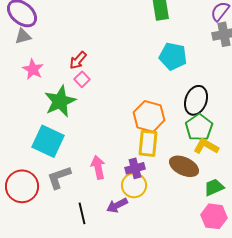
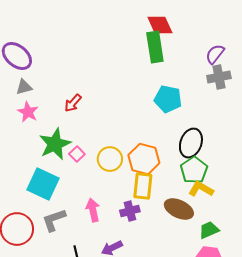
gray triangle: (23, 36) -> (24, 87), moved
pink square: (82, 79) -> (77, 154), moved
yellow circle: (134, 185) -> (110, 159), moved

